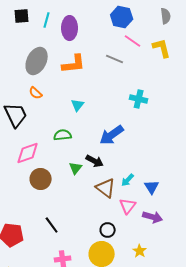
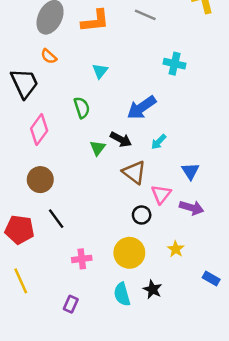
green semicircle: (63, 135) -> (82, 108), turned 78
pink diamond: (28, 153) -> (39, 130), turned -35
brown circle: (41, 179) -> (40, 180), moved
cyan arrow: (128, 180) -> (159, 142), moved
black line: (52, 225) -> (56, 219), moved
black circle: (108, 230) -> (142, 215), moved

